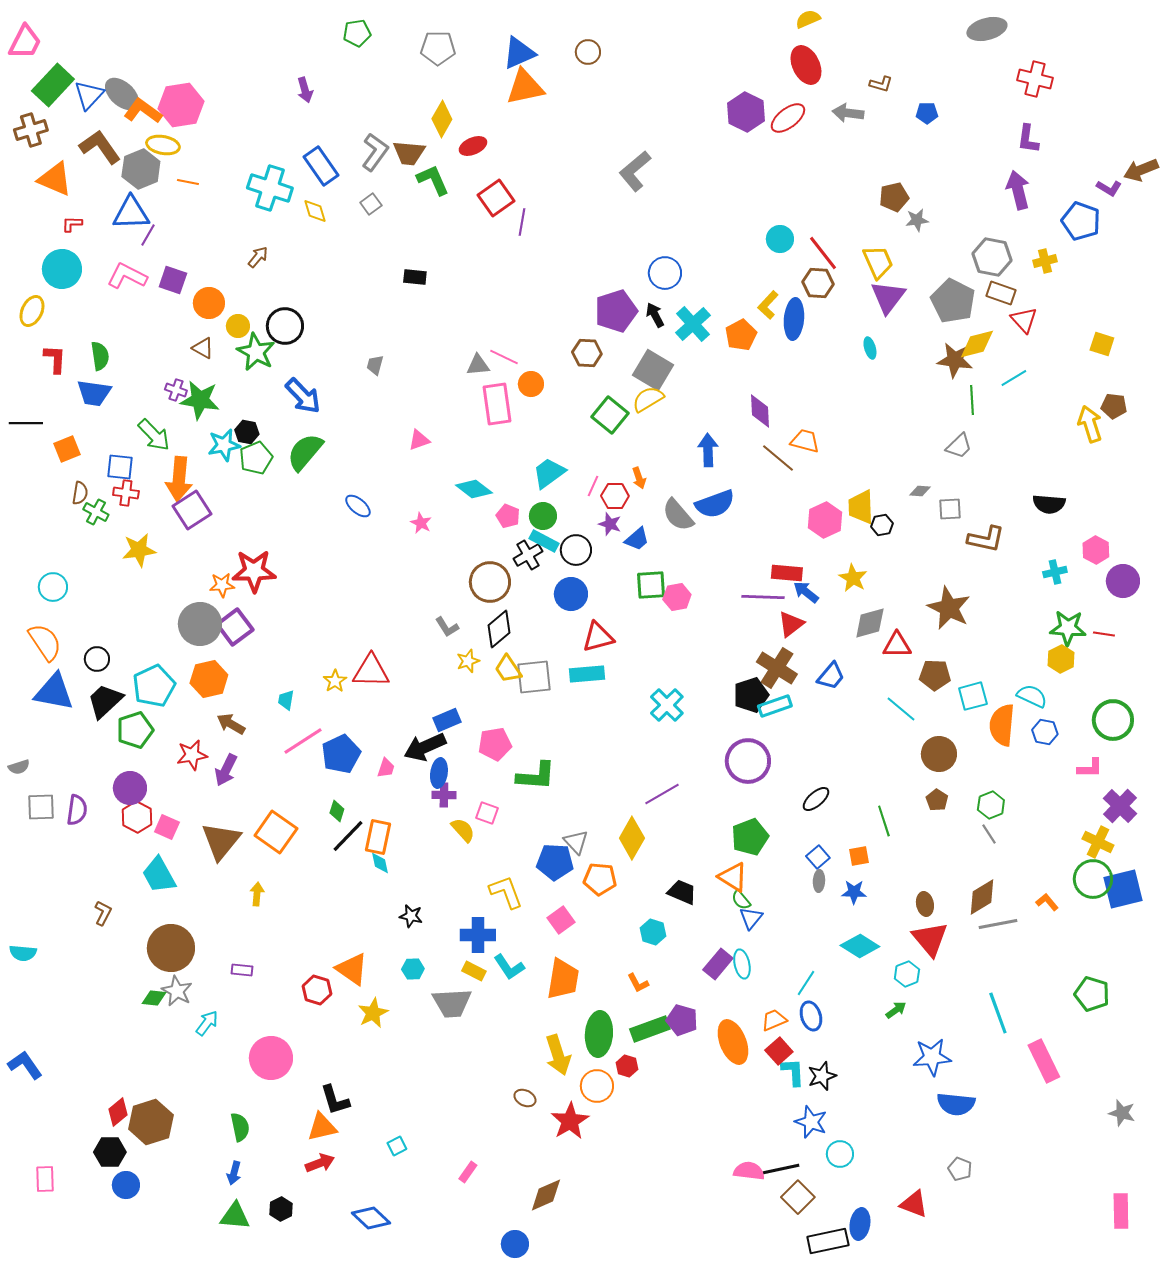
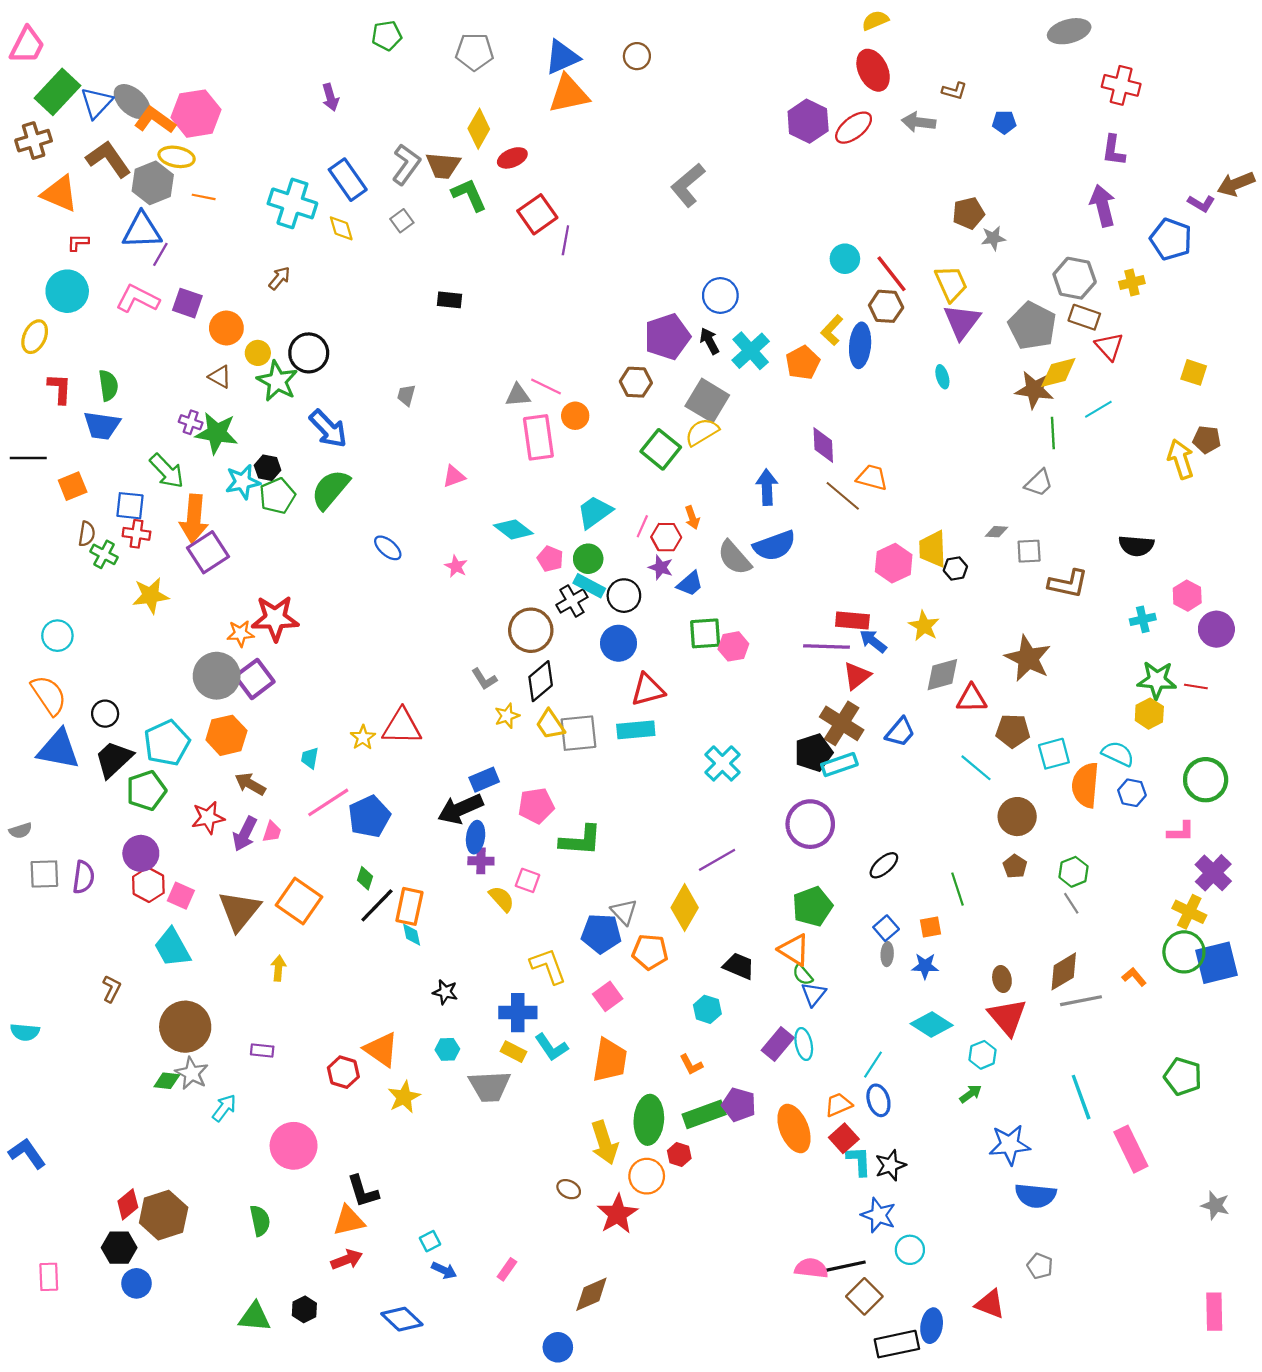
pink trapezoid: (386, 768) -> (272, 832), moved
blue arrow: (234, 1173) -> (444, 1270), moved, turned -80

